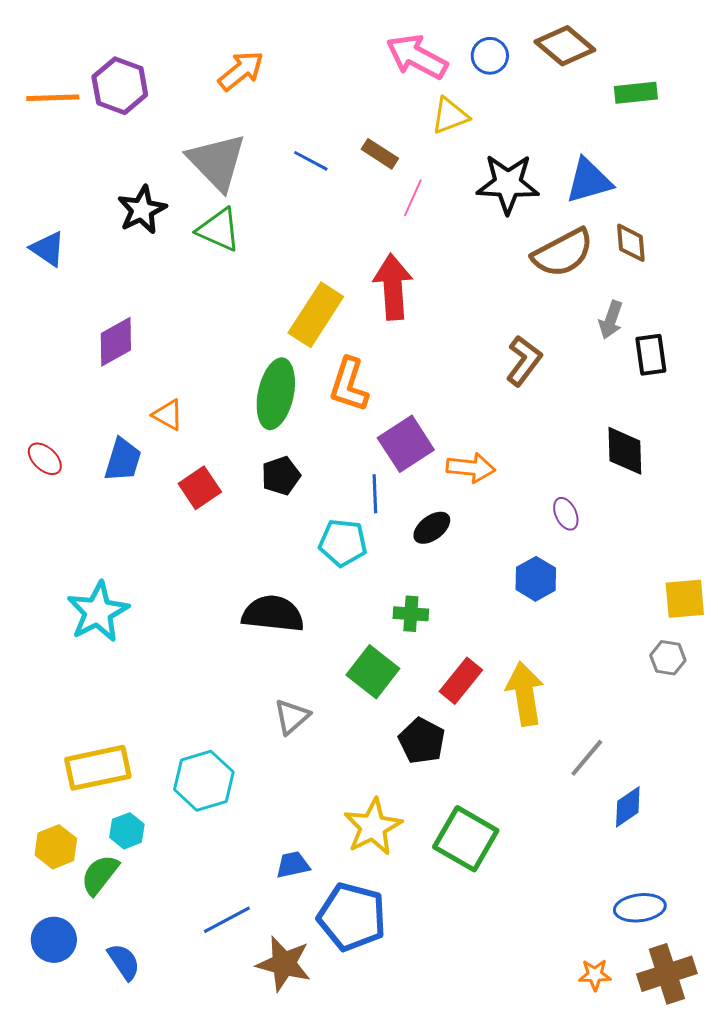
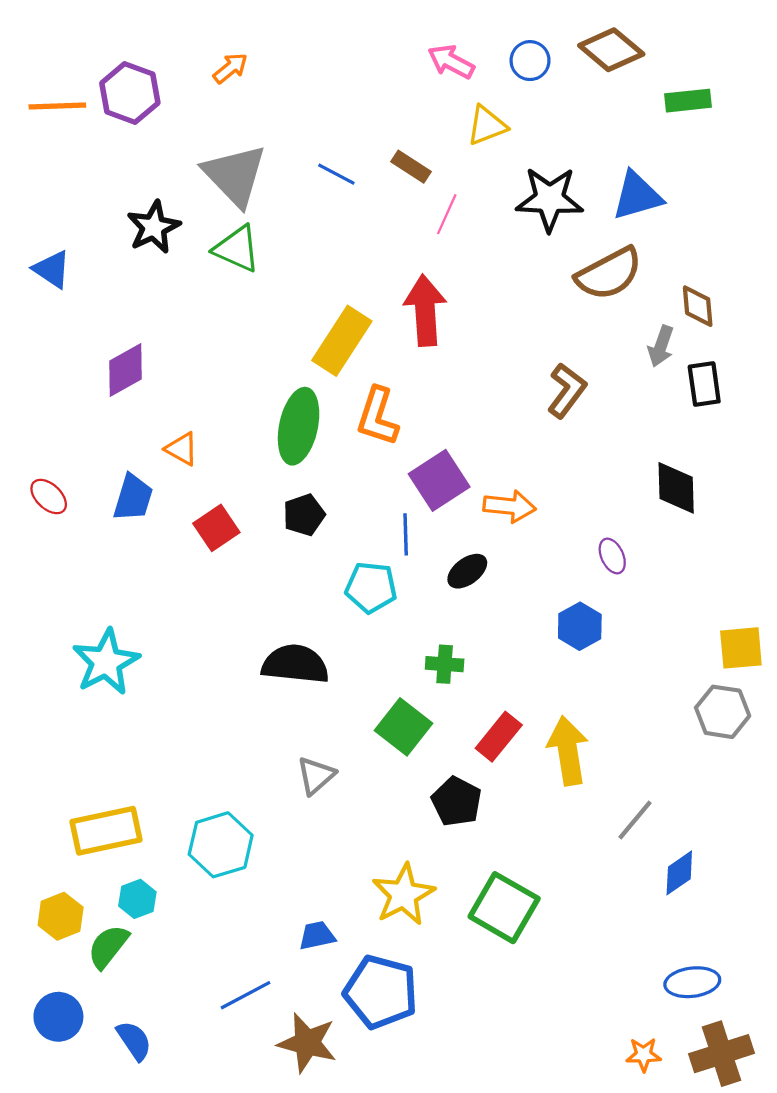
pink arrow: (417, 57) -> (451, 62), size x0.7
orange arrow: (241, 71) -> (230, 68), moved, size x0.7
brown diamond: (631, 243) -> (698, 306), moved
gray hexagon: (668, 658) -> (723, 712), size x1.4

